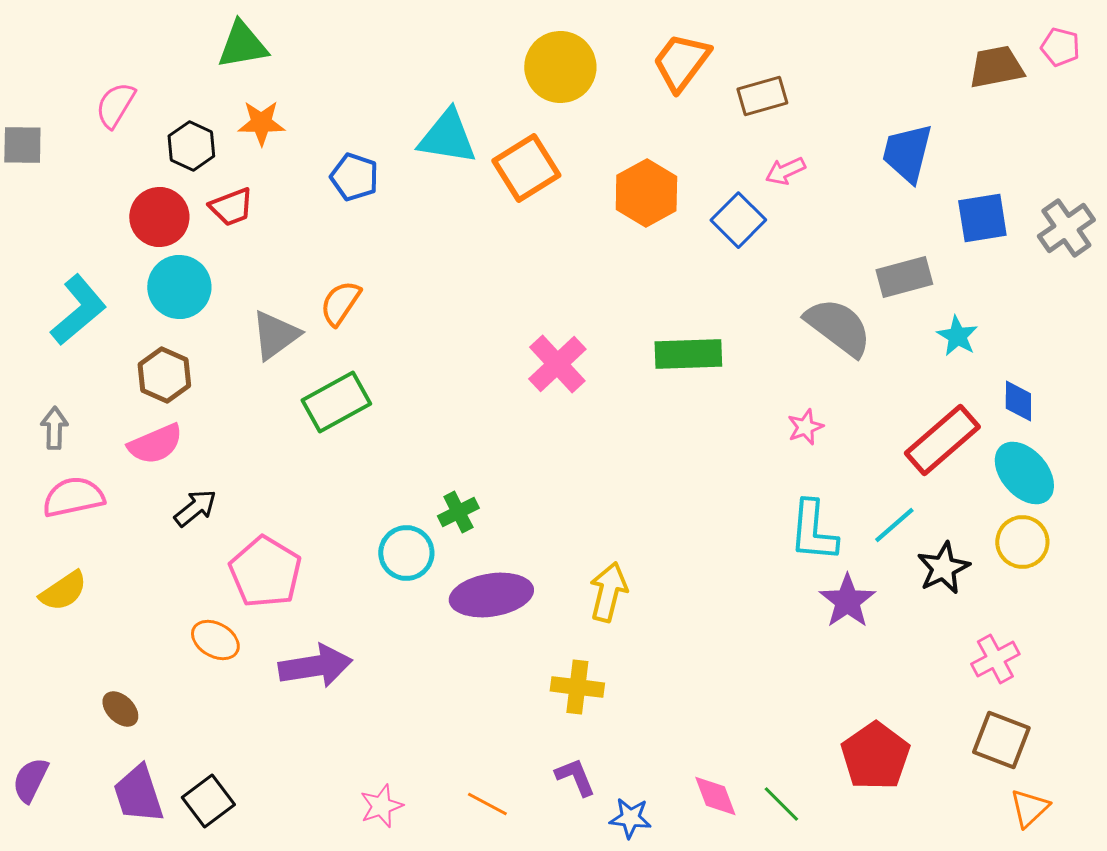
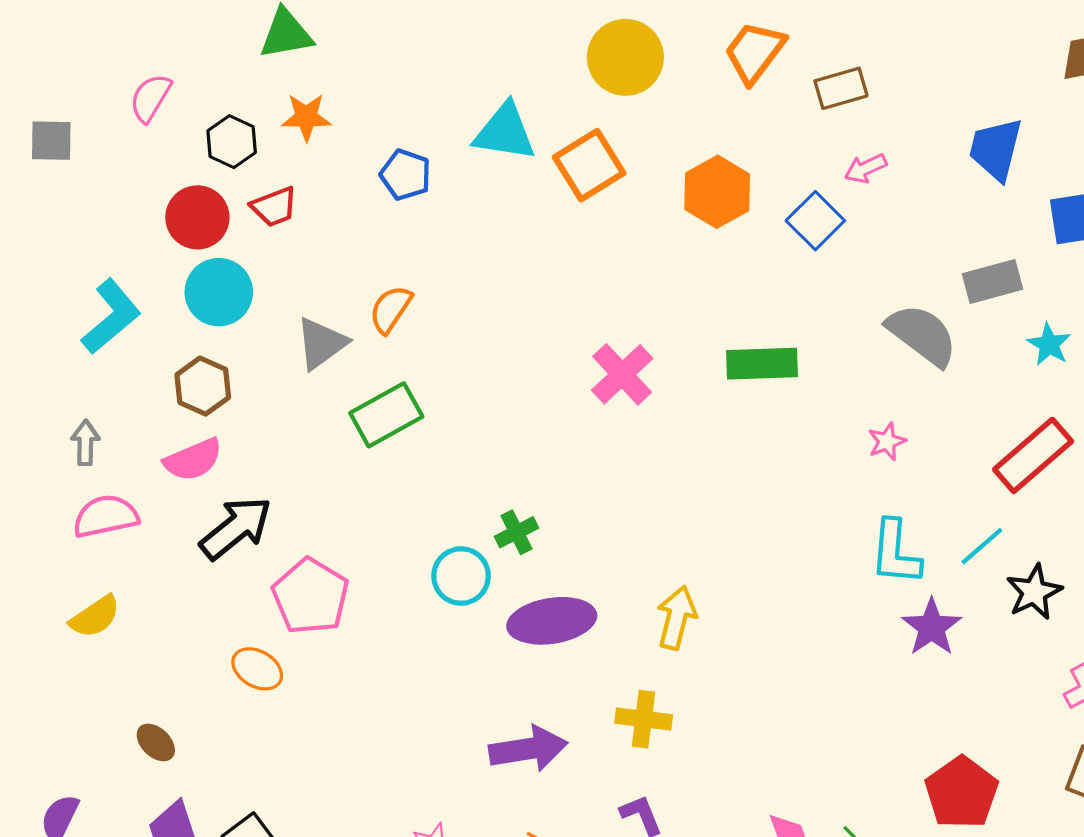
black arrow: (195, 508) -> (236, 528), size x1.6
purple arrow: (315, 666) -> (528, 749), moved

